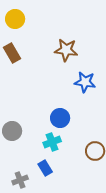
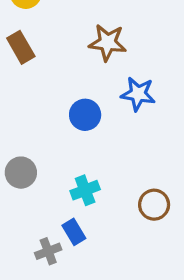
blue circle: (60, 118) -> (85, 115), moved
gray cross: (20, 180) -> (48, 251), moved

